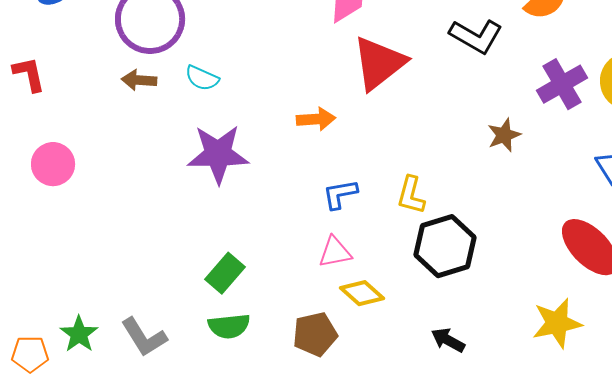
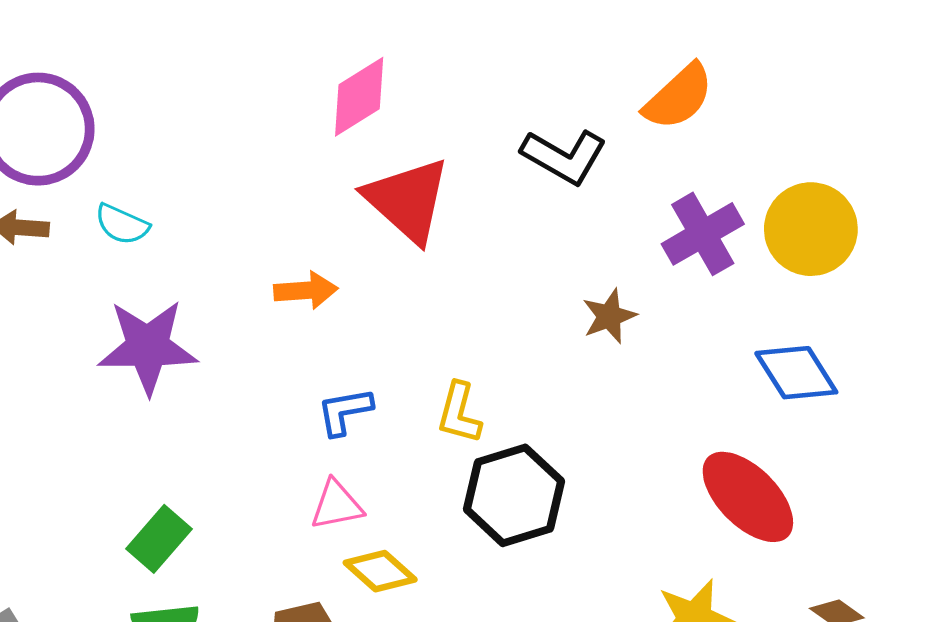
red triangle: (379, 63) -> (408, 200), turned -40

